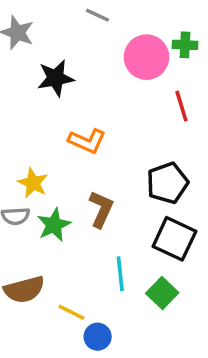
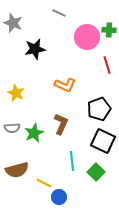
orange L-shape: (87, 141) -> (65, 85), moved
yellow star: (33, 183) -> (16, 93), moved

